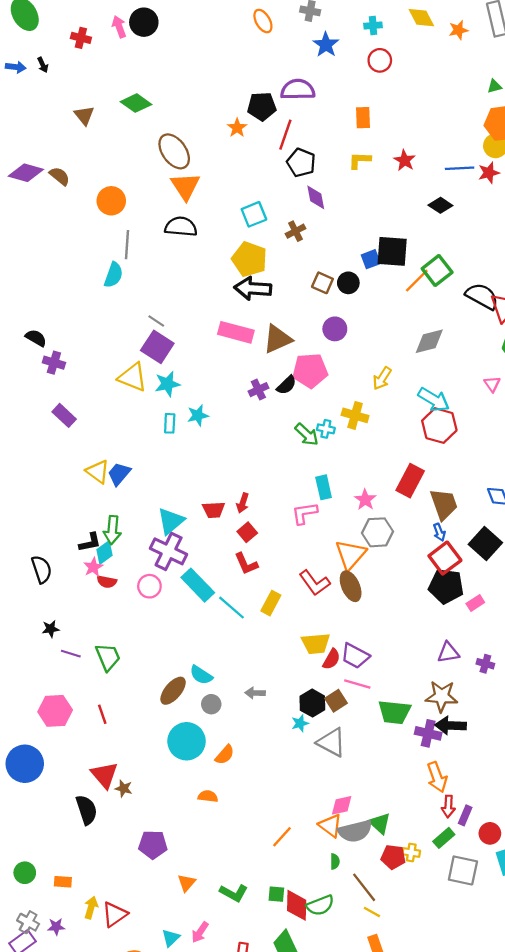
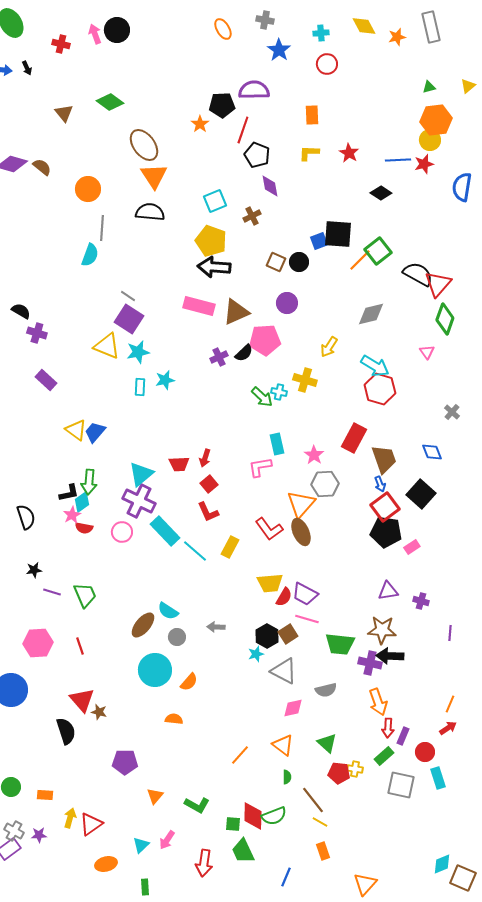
pink diamond: (342, 805) -> (293, 708), moved
gray semicircle: (355, 831) -> (326, 690), moved, size x0.7
green square: (276, 894) -> (233, 824), moved

